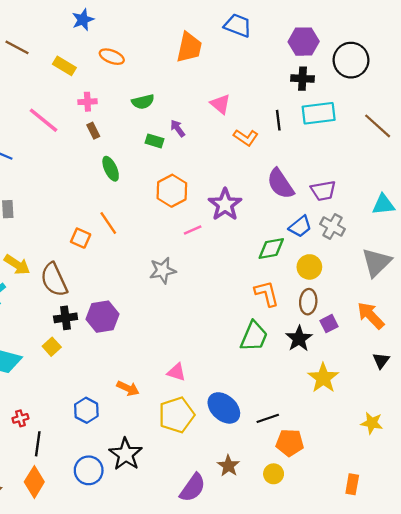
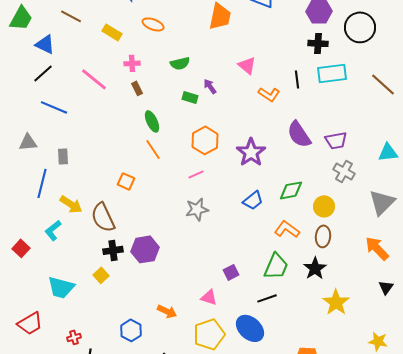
orange line: (108, 223) -> (153, 149), moved
blue trapezoid: (300, 227) -> (253, 200), moved
pink line: (193, 230) -> (196, 174), moved
orange L-shape: (267, 294) -> (287, 229), turned -40
purple square: (329, 324) -> (231, 272), moved
black line: (268, 418) -> (267, 298), moved

